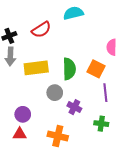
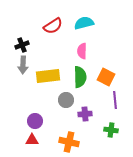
red semicircle: (41, 30) -> (53, 26), moved
pink semicircle: (112, 47) -> (82, 51), moved
purple cross: (74, 107) -> (85, 114), turned -32

